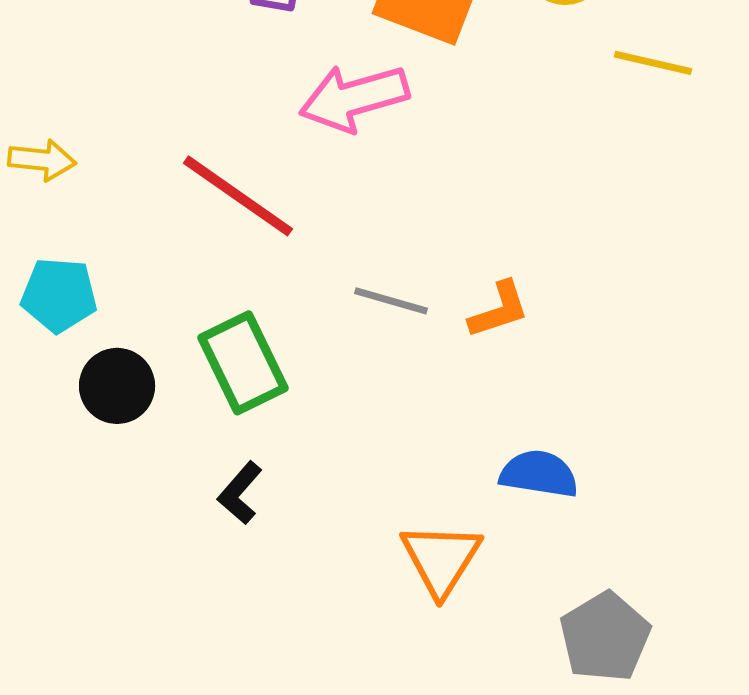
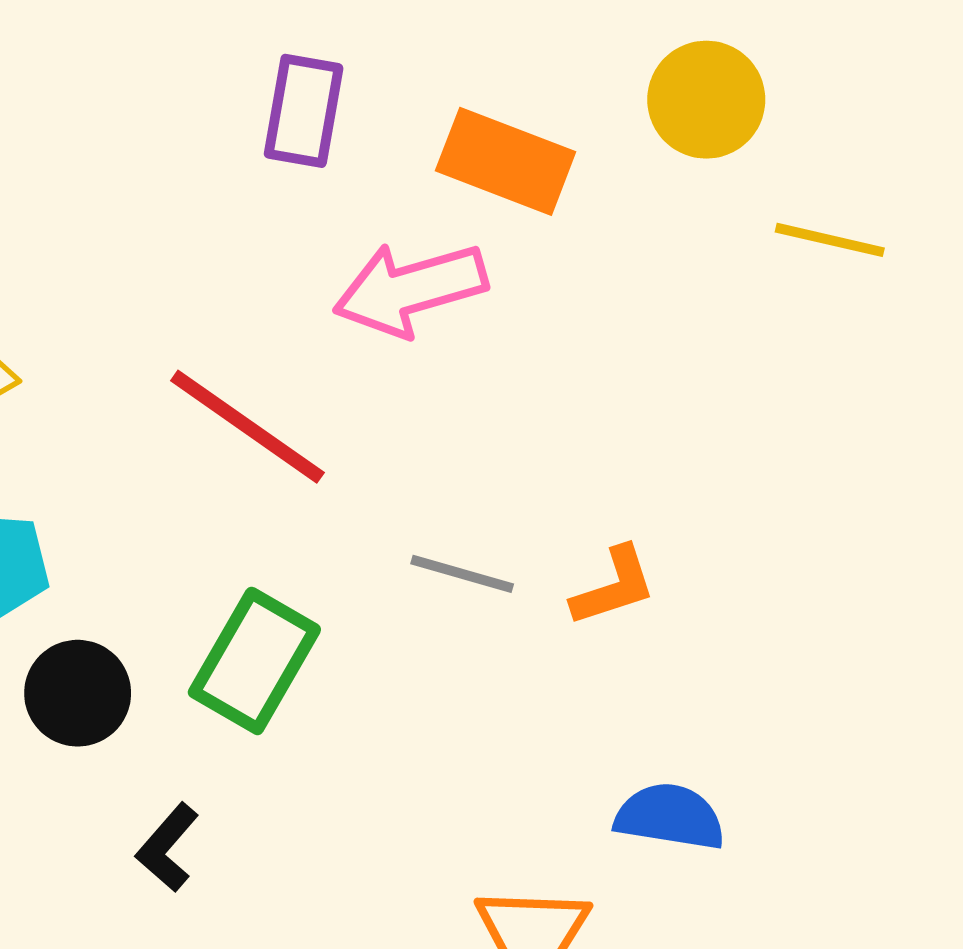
green rectangle: (243, 363) -> (254, 661), turned 56
black L-shape: (240, 493) -> (167, 848), moved

